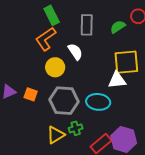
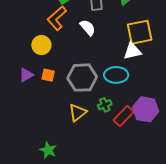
yellow circle: (55, 67) -> (41, 45), moved
green cross: (76, 128) -> (105, 105), moved

